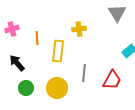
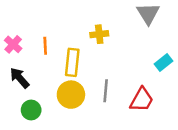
pink cross: (12, 29) -> (13, 44), moved, turned -32
yellow circle: (57, 88) -> (71, 95), moved

